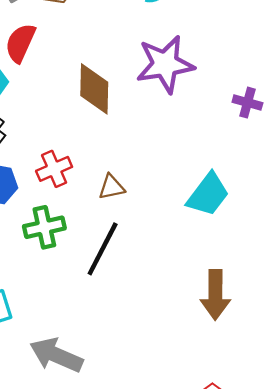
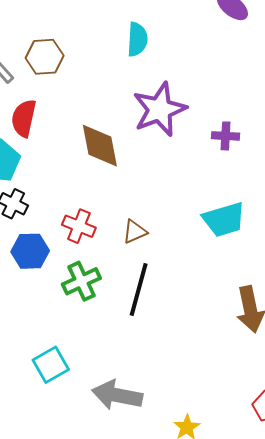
purple cross: (247, 103) -> (226, 136), moved
red cross: (54, 169) -> (79, 226), turned -32
cyan trapezoid: (208, 195) -> (224, 219), turned 48

